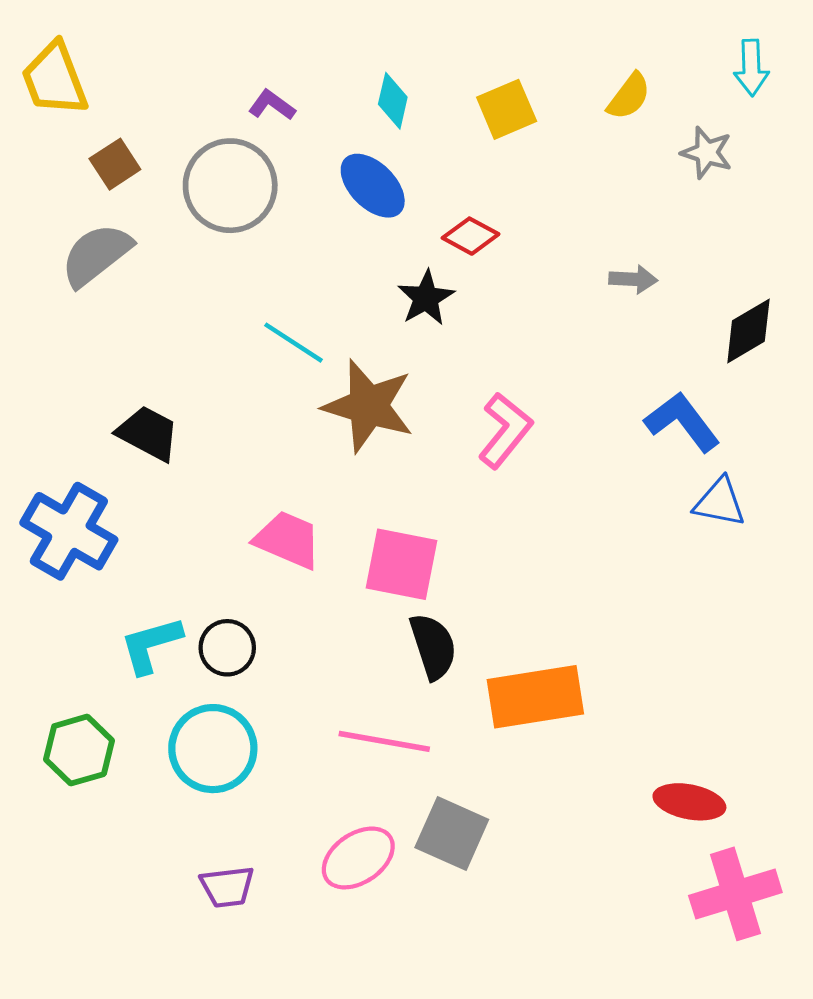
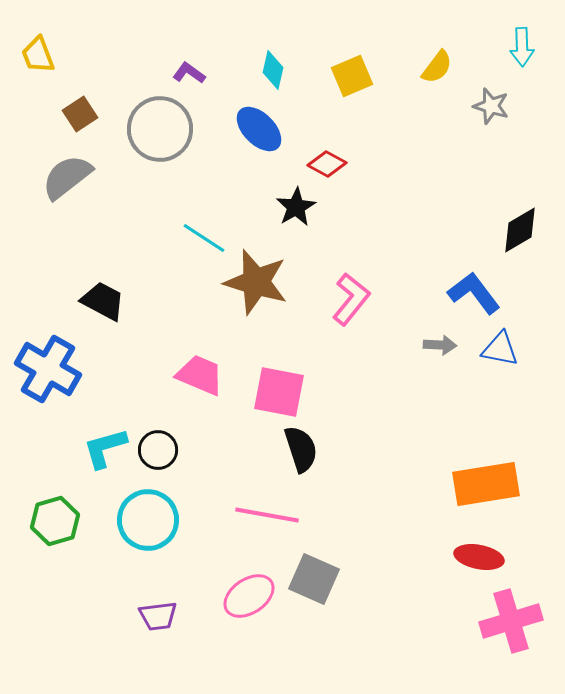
yellow trapezoid: (54, 79) -> (38, 55), size x0.7
gray arrow: (633, 279) -> (440, 345), moved
orange rectangle: (535, 697) -> (486, 484), moved

